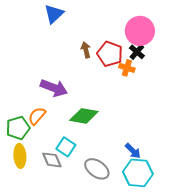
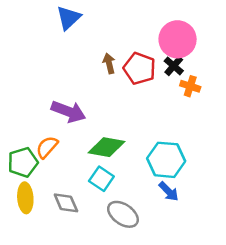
orange cross: (127, 68) -> (190, 86), moved
cyan square: (66, 147) -> (101, 179), moved
cyan hexagon: (138, 173) -> (166, 160), moved

